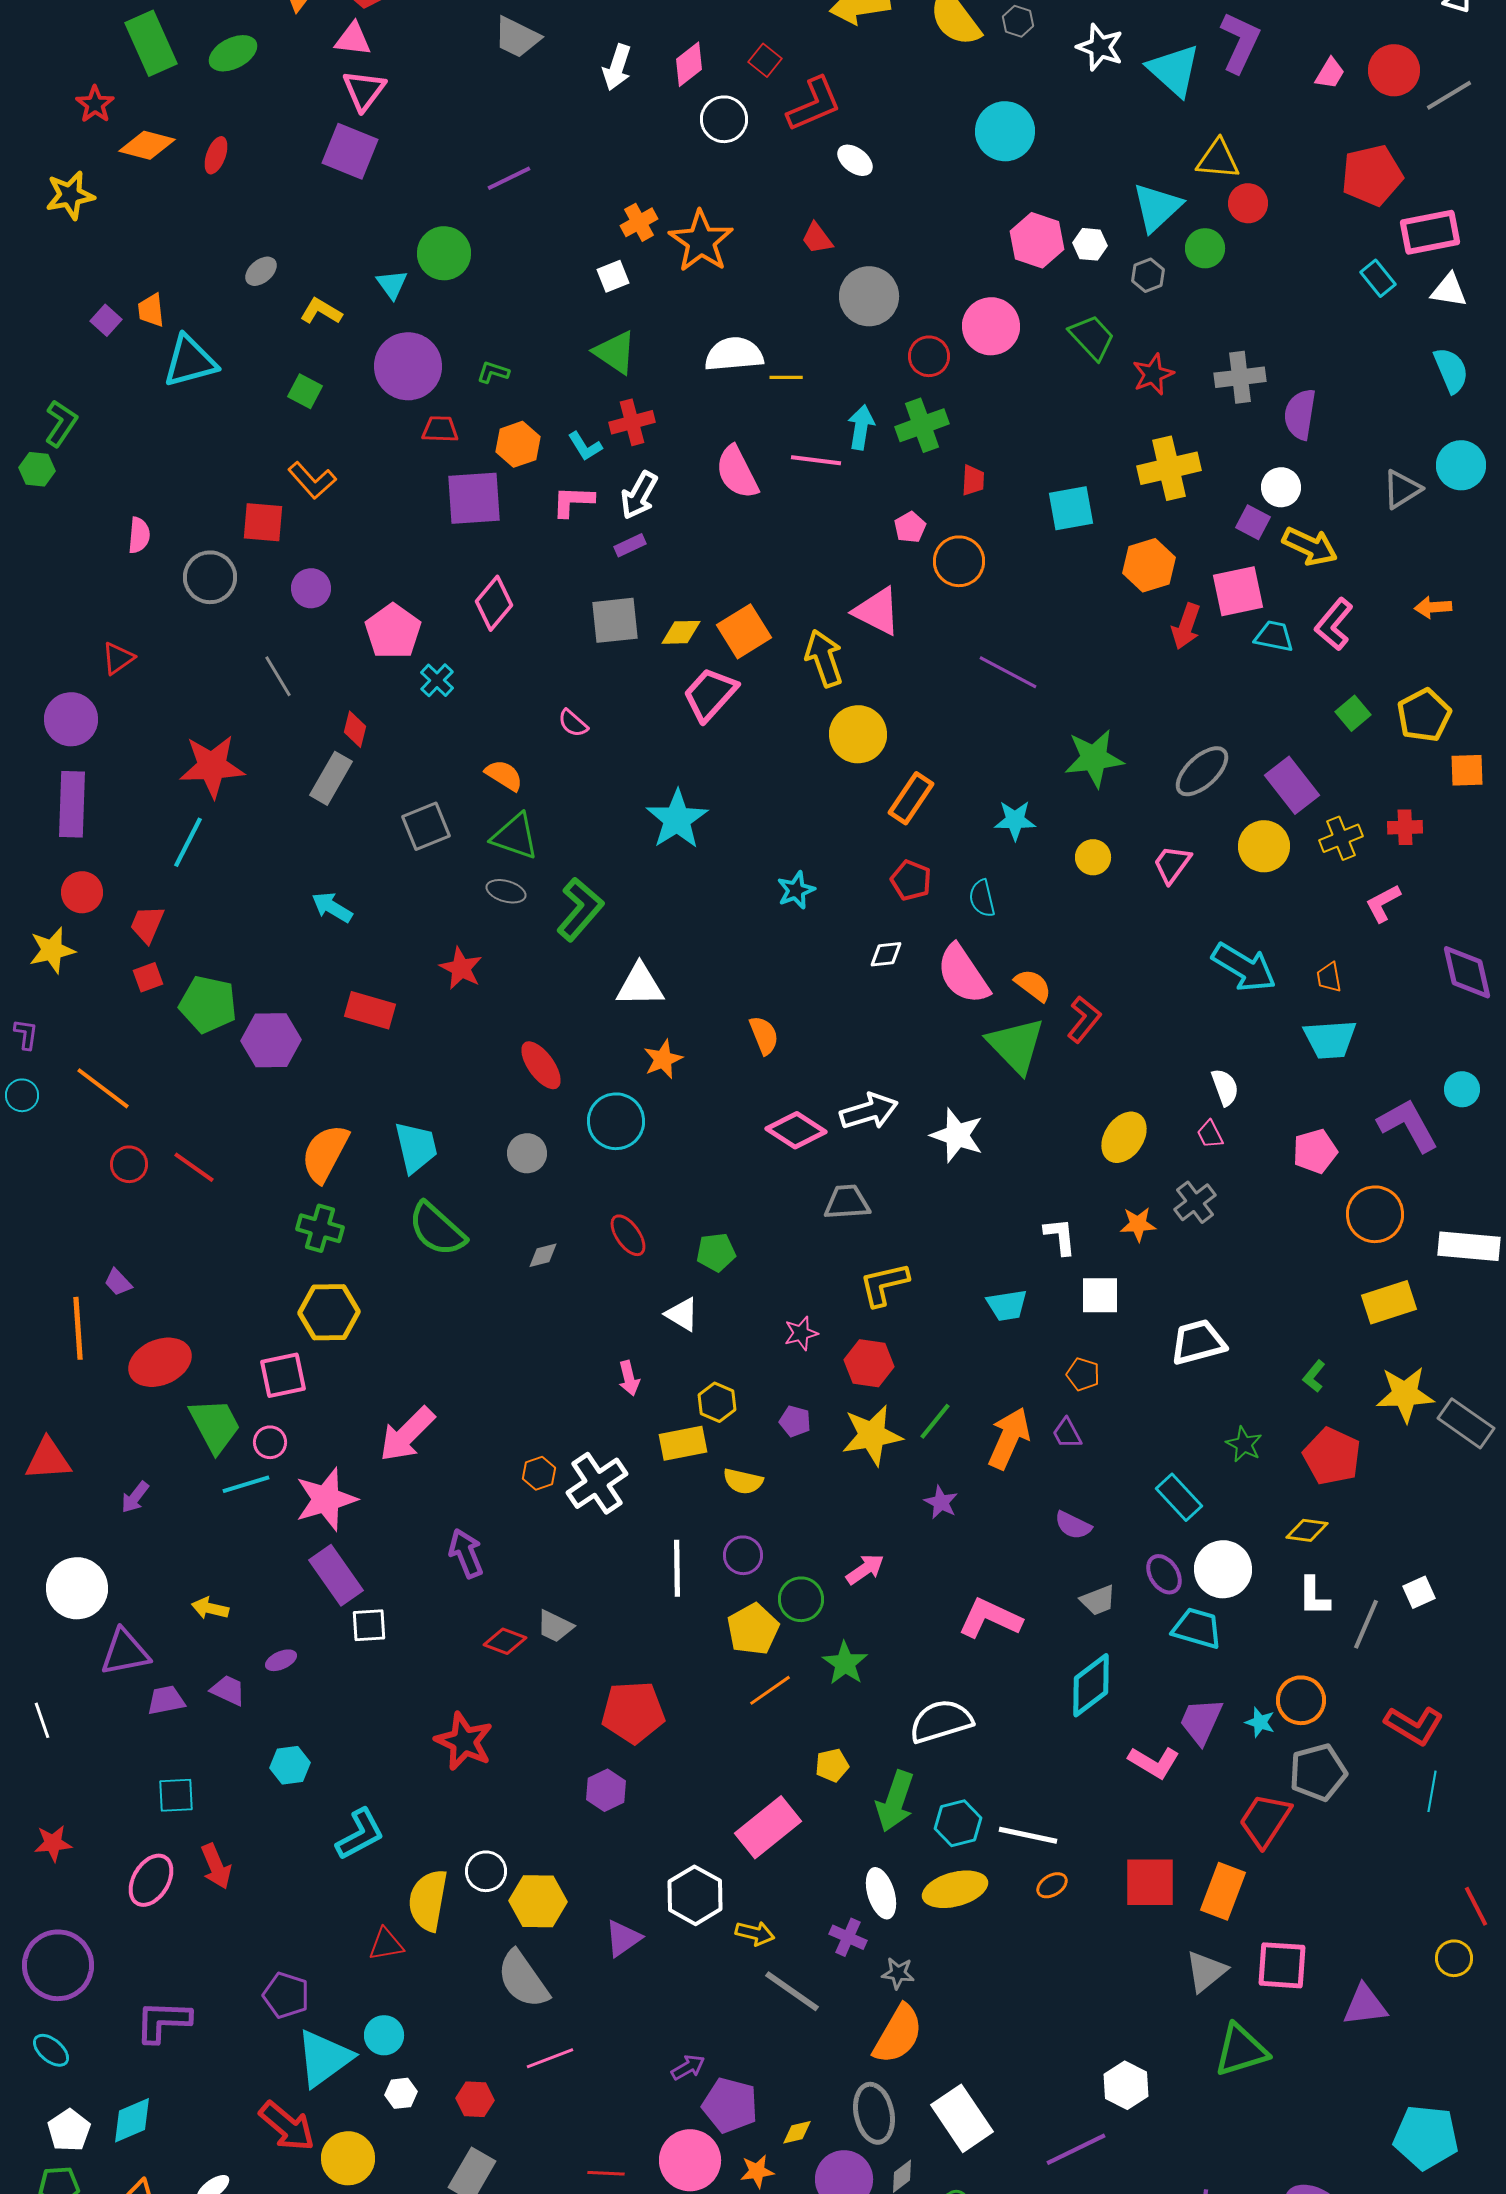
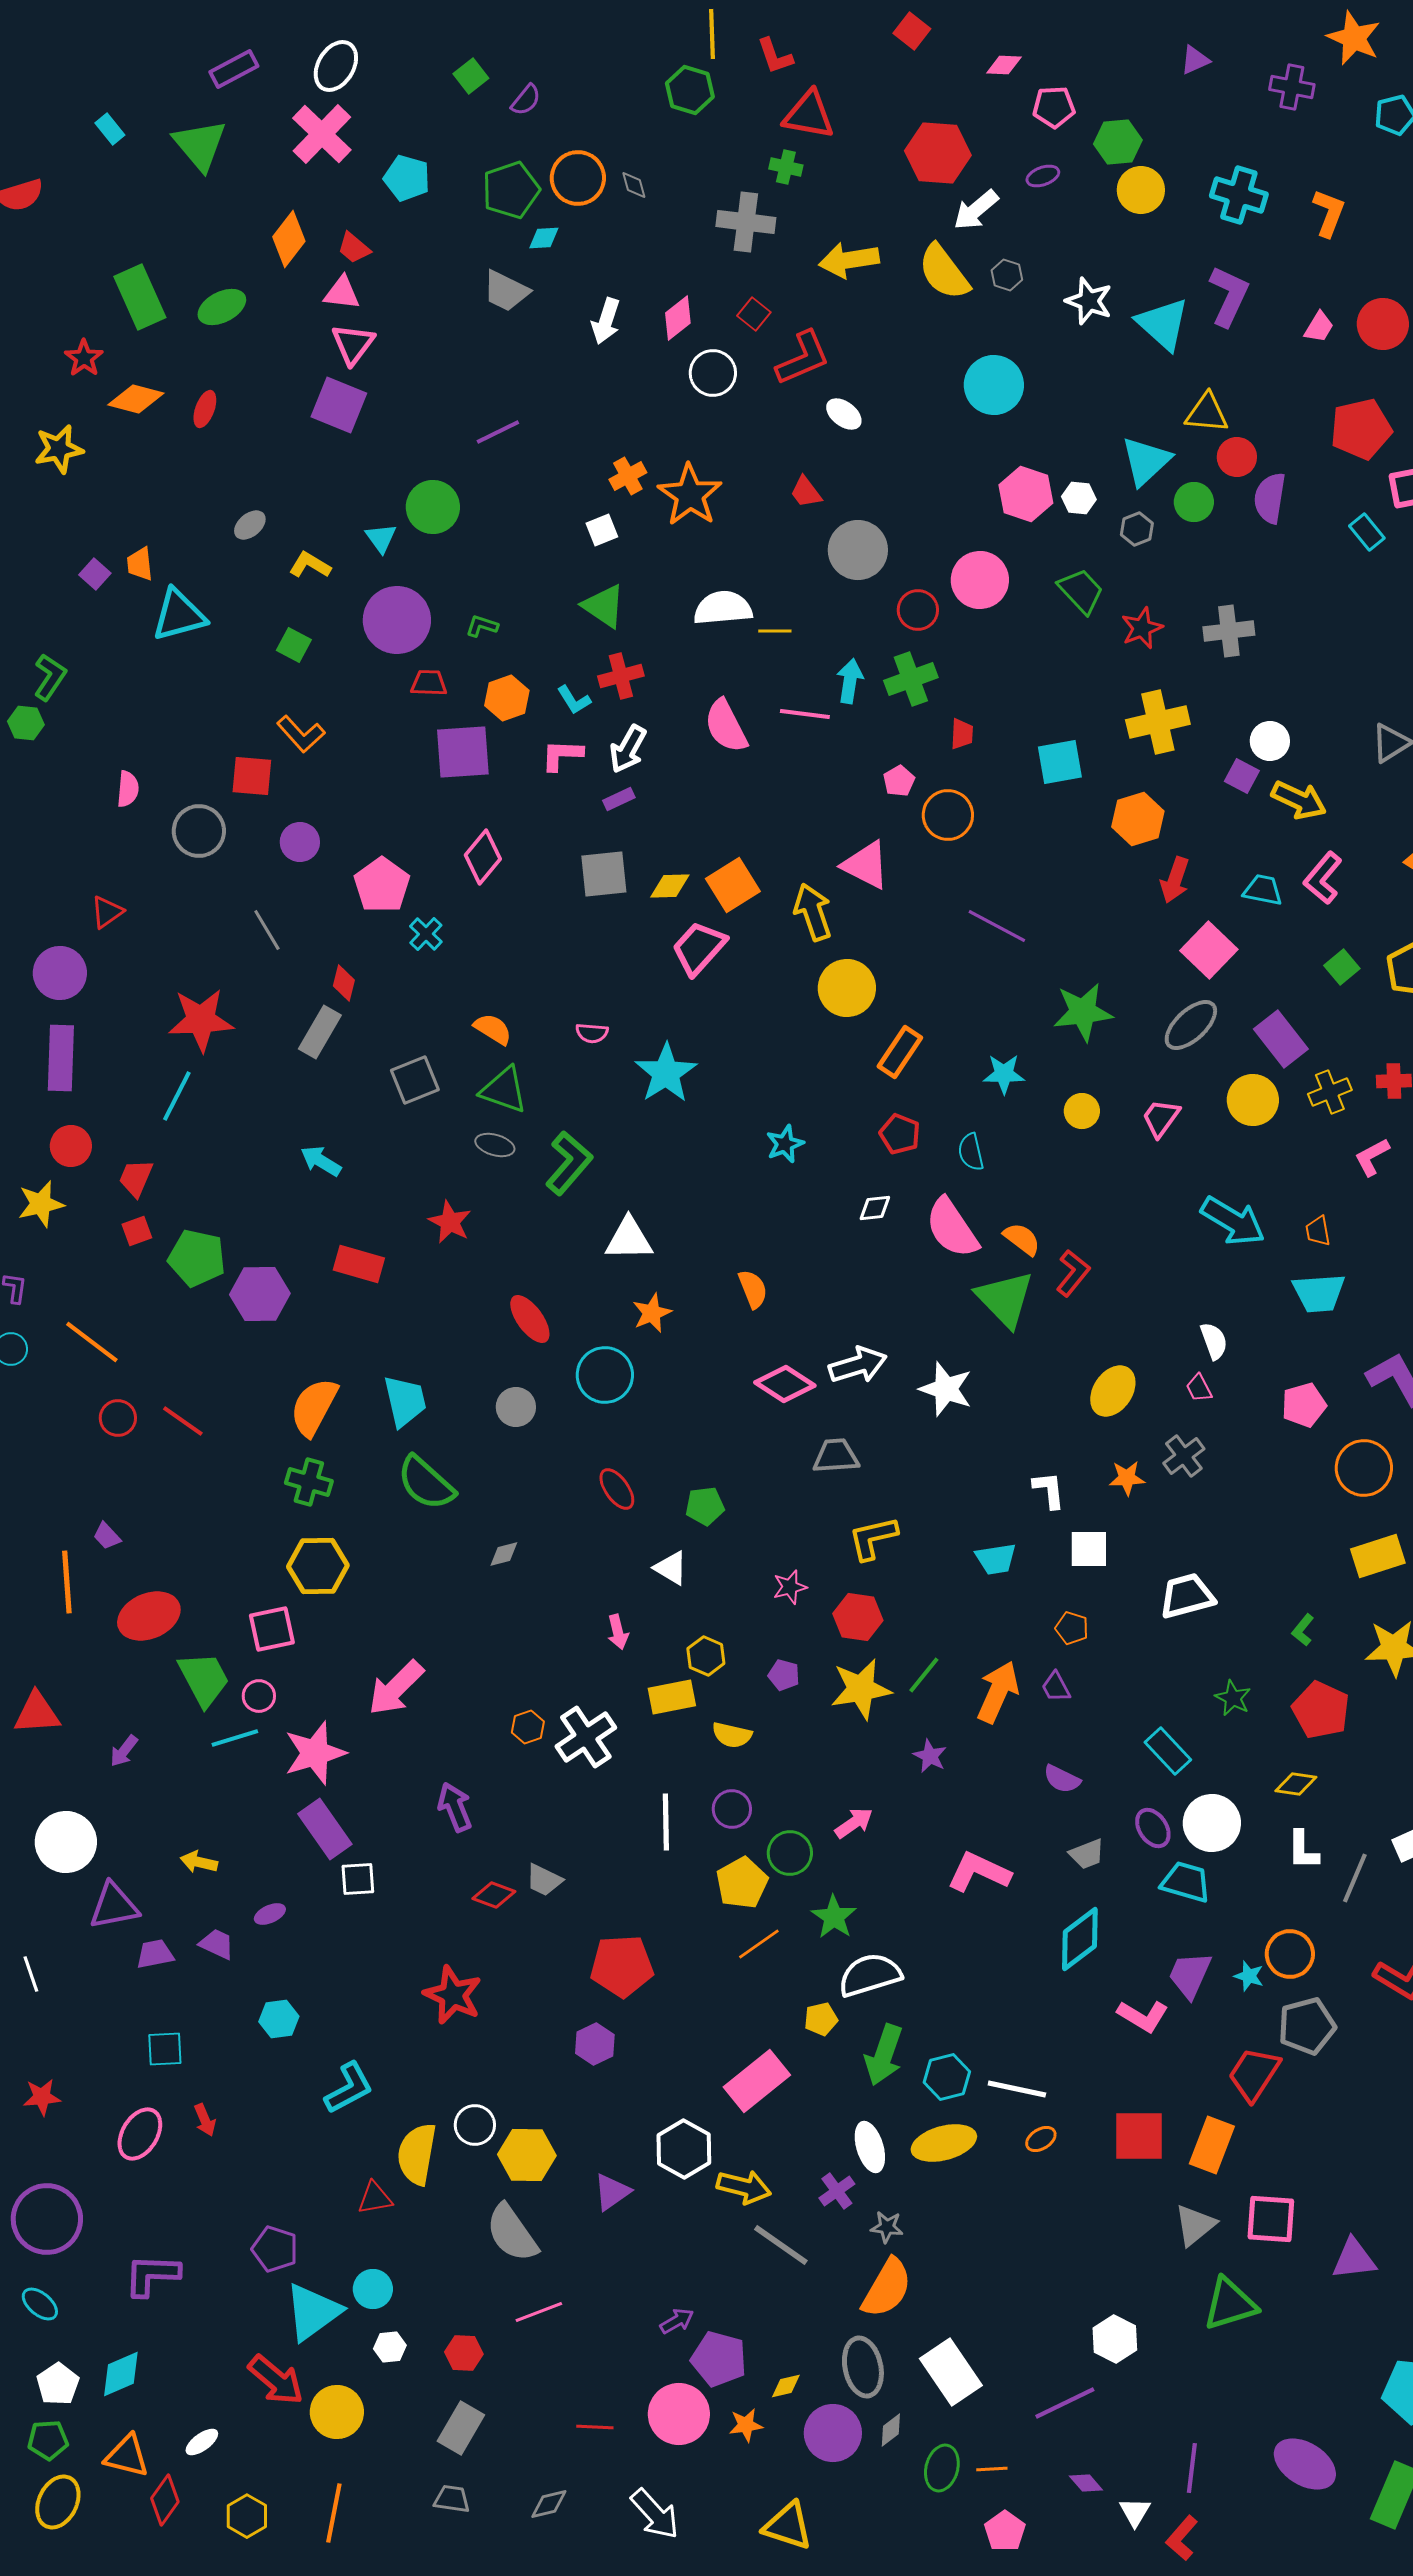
purple semicircle: (1300, 414) -> (1270, 498), moved
pink square: (1238, 591) -> (1209, 950), moved, turned -34
pink semicircle: (573, 723) -> (592, 1033), moved, turned -36
gray diamond: (543, 1255) -> (504, 1554), moved
white semicircle: (941, 1721) -> (870, 1975), moved
red arrow: (216, 1866) -> (205, 2120), size x0.7
yellow arrow: (755, 1933) -> (744, 2187), size x1.4
purple cross: (848, 1937) -> (837, 2191), turned 30

